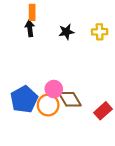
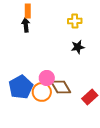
black star: (66, 32) -> (78, 47), moved
yellow cross: (100, 32) -> (75, 21), moved

